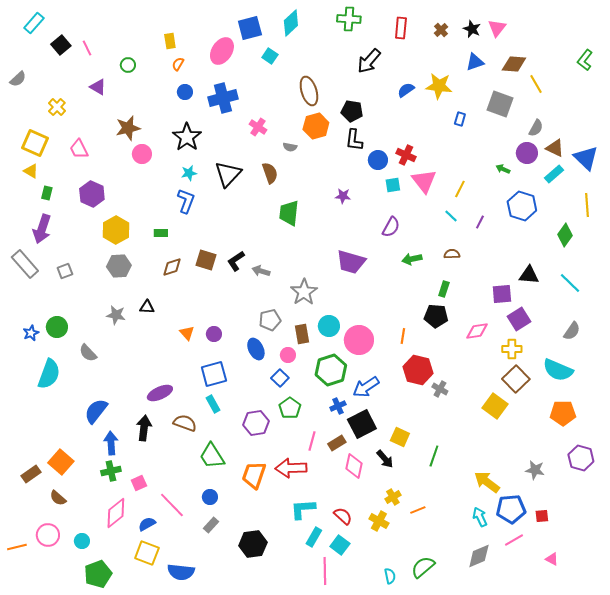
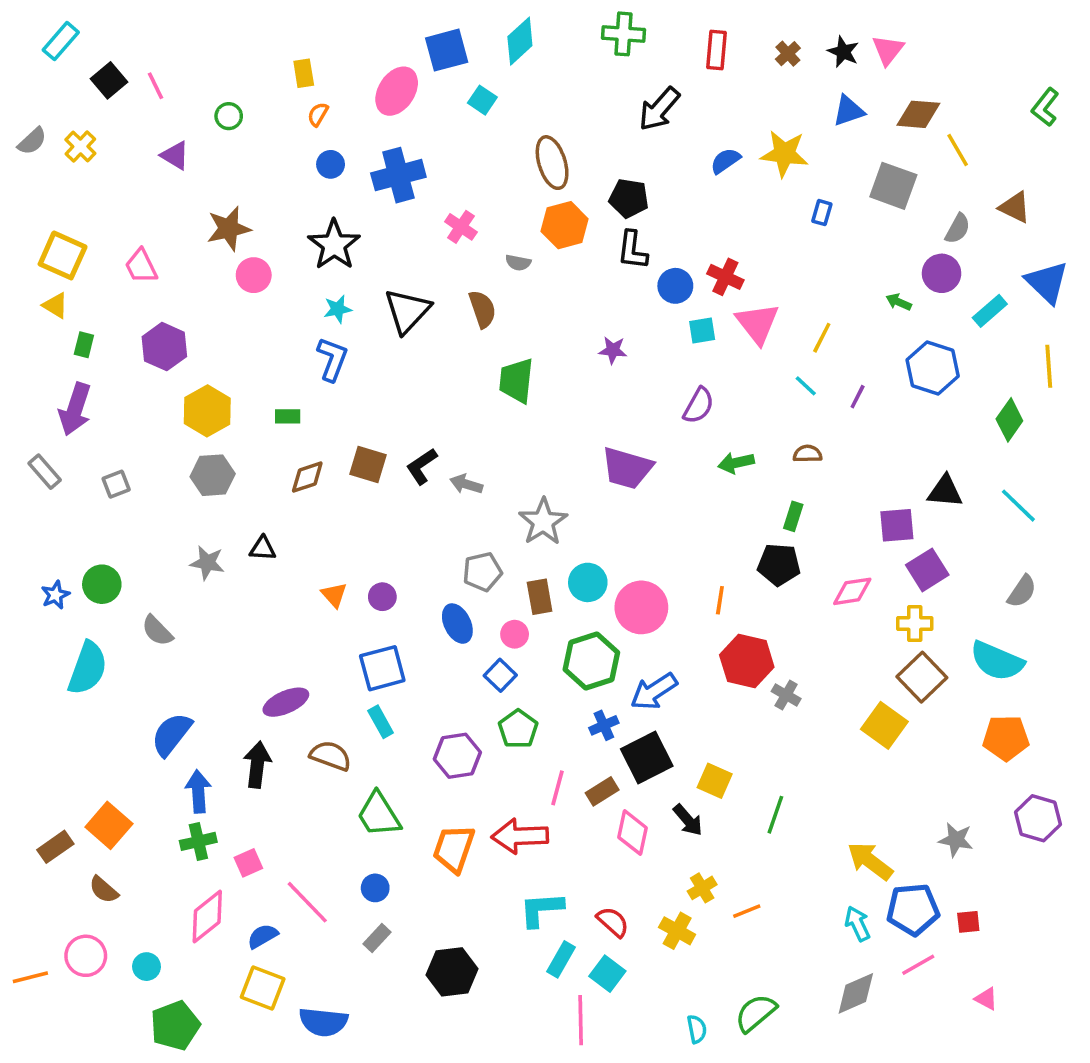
yellow cross: (57, 107) -> (80, 146), moved
brown triangle: (555, 148) -> (1015, 207), moved
gray rectangle: (25, 264) -> (45, 472), size x0.7

